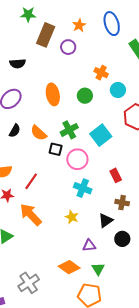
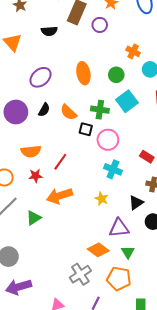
black semicircle: (18, 63) -> (49, 31), moved
green cross: (69, 130) -> (100, 110), turned 36
cyan square: (101, 135) -> (127, 101), moved
red rectangle: (116, 175) -> (147, 157), turned -32
orange arrow: (31, 215) -> (60, 196), turned -65
purple triangle: (89, 246) -> (119, 228), size x1.5
gray cross: (29, 283) -> (80, 274), moved

